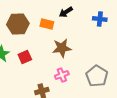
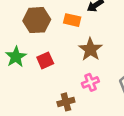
brown star: (62, 48) -> (90, 49), turned -30

